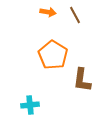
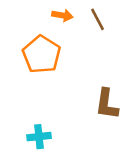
orange pentagon: (53, 55) -> (42, 54), moved

